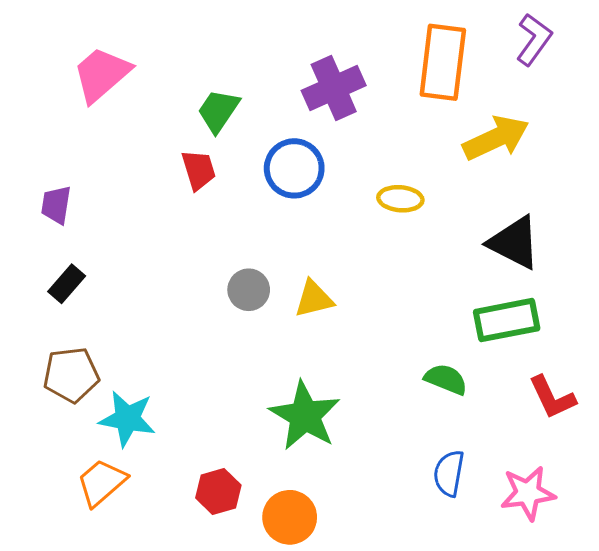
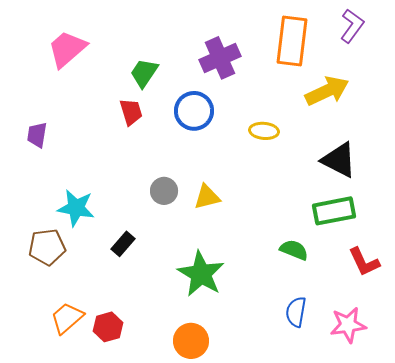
black rectangle: (67, 284) -> (123, 244), moved
cyan star: (127, 419) -> (76, 208), moved
red hexagon: (218, 492) -> (108, 327), moved

